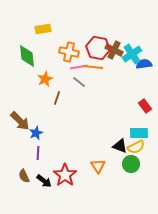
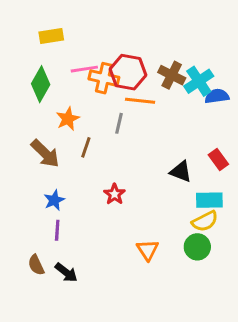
yellow rectangle: (43, 29) -> (51, 36), moved
red hexagon: (98, 48) -> (128, 72), moved
green diamond: (27, 56) -> (41, 84), turned 35
pink line: (79, 67) -> (84, 69), moved
gray line: (79, 82) -> (119, 123), turned 64
brown arrow: (20, 121) -> (45, 153), moved
black triangle: (120, 146) -> (181, 172), moved
red star: (65, 175) -> (114, 194), moved, size x0.6

